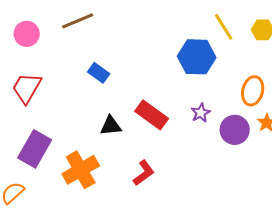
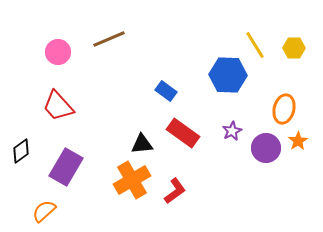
blue rectangle: (99, 73) -> (166, 91), moved
red trapezoid: (27, 88) -> (58, 106), turned -72
orange cross: (81, 170) -> (132, 180), moved

